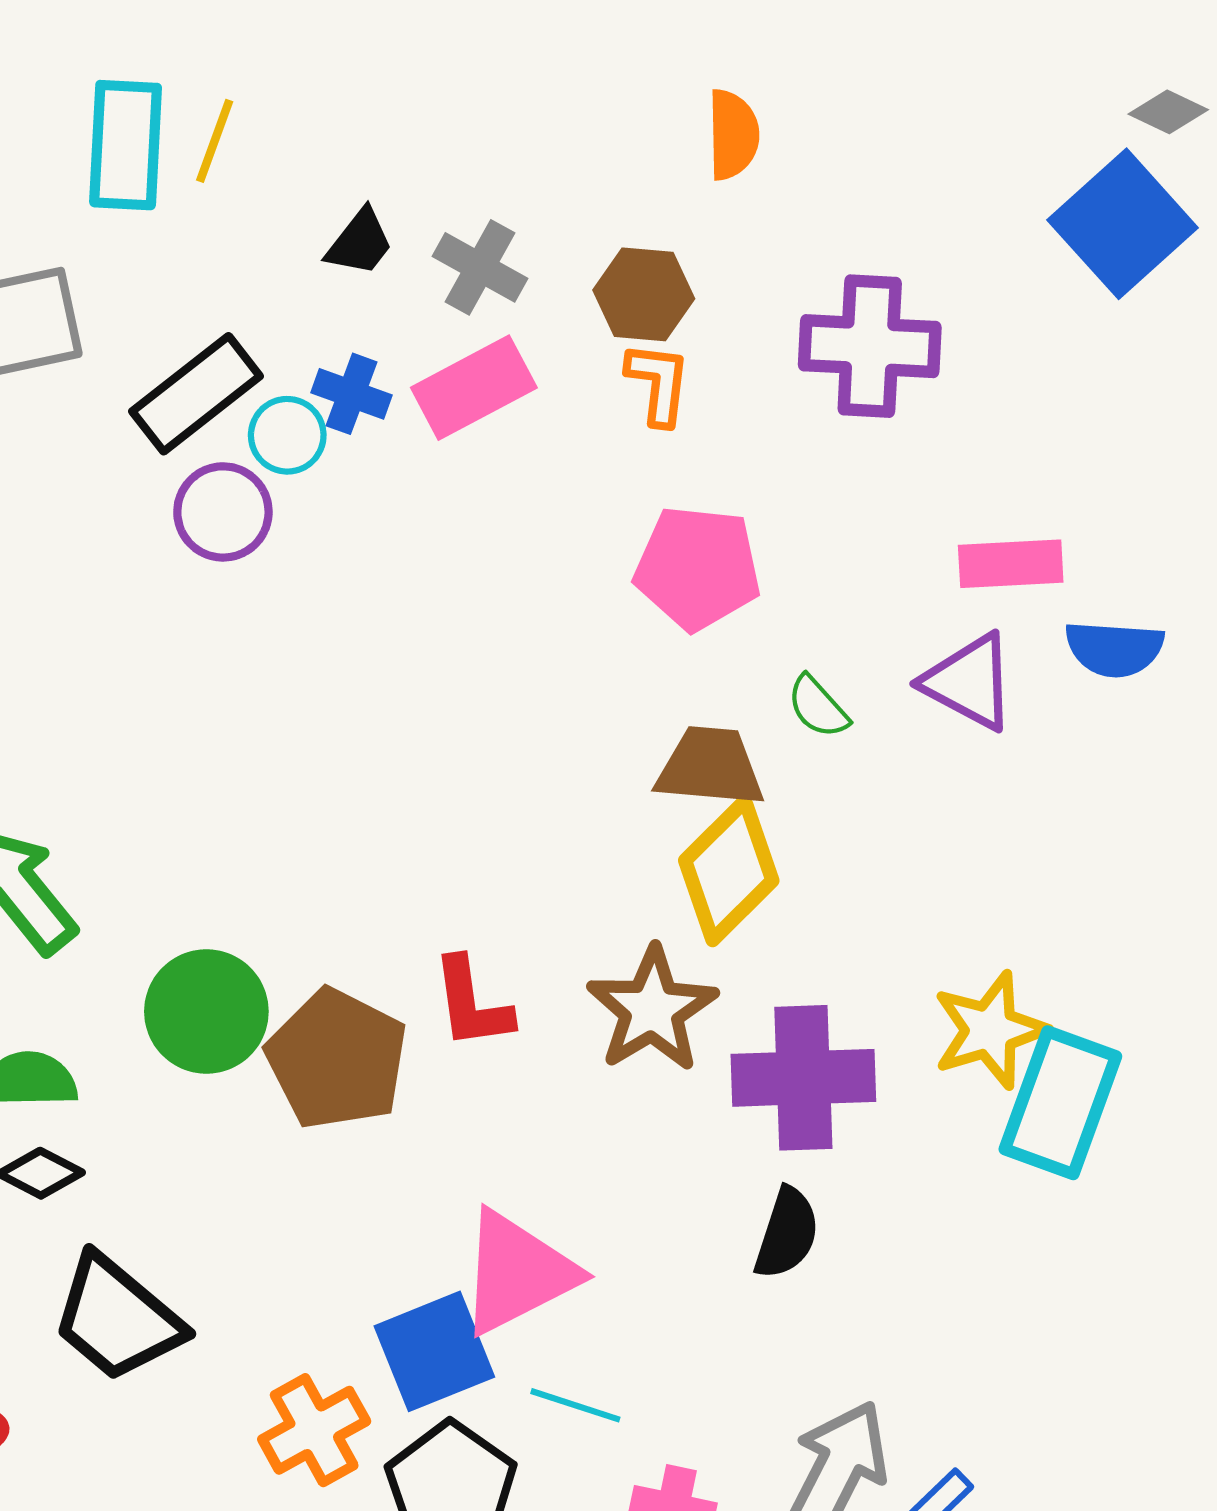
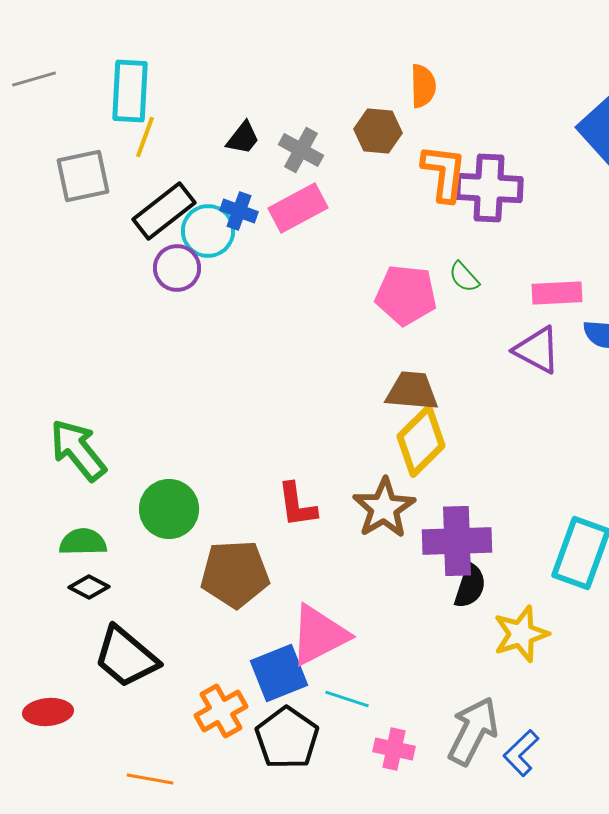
yellow line: (215, 141) -> (145, 137), moved
brown hexagon: (644, 294) -> (378, 131), moved
orange L-shape: (658, 383) -> (444, 173), moved, size x1.4
cyan circle: (287, 435) -> (208, 231), size x1.4
green semicircle: (818, 707) -> (464, 277), moved
yellow star: (990, 1030) -> (521, 634), moved
brown pentagon: (337, 1059) -> (235, 574), moved, turned -30
black semicircle: (787, 1233) -> (470, 586), moved

